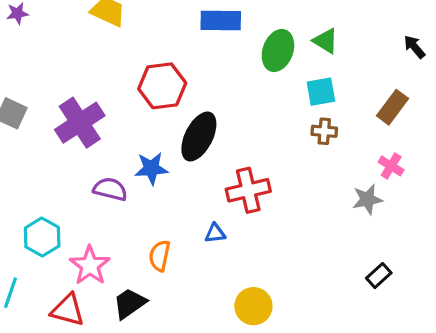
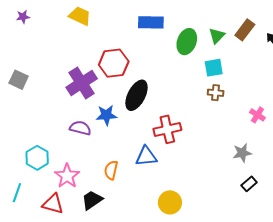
green triangle: (326, 41) -> (217, 36), turned 42
brown rectangle: (392, 107) -> (245, 30), moved
purple cross: (80, 123) -> (82, 83), moved
gray star: (367, 199) -> (242, 153), moved
blue triangle: (215, 233) -> (146, 156), size x1.6

